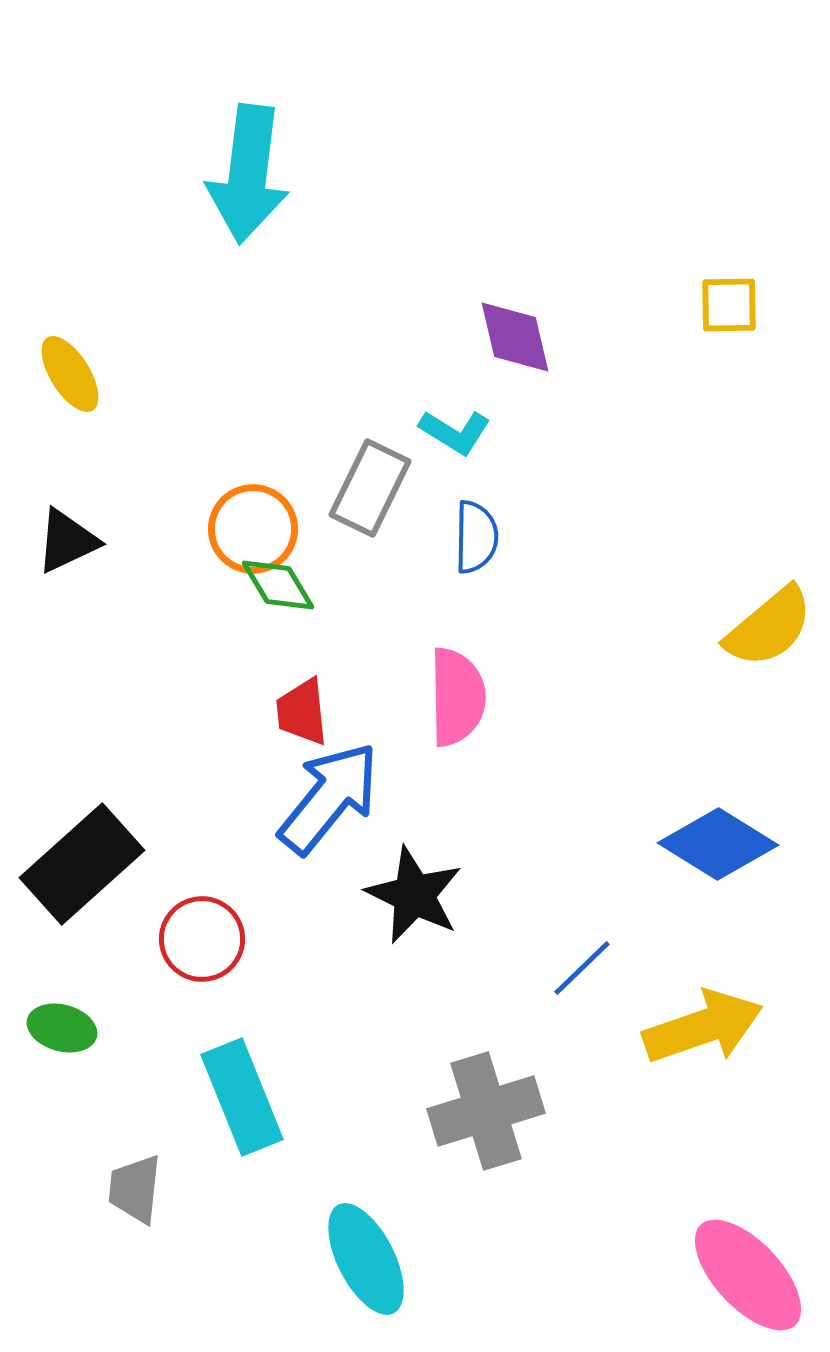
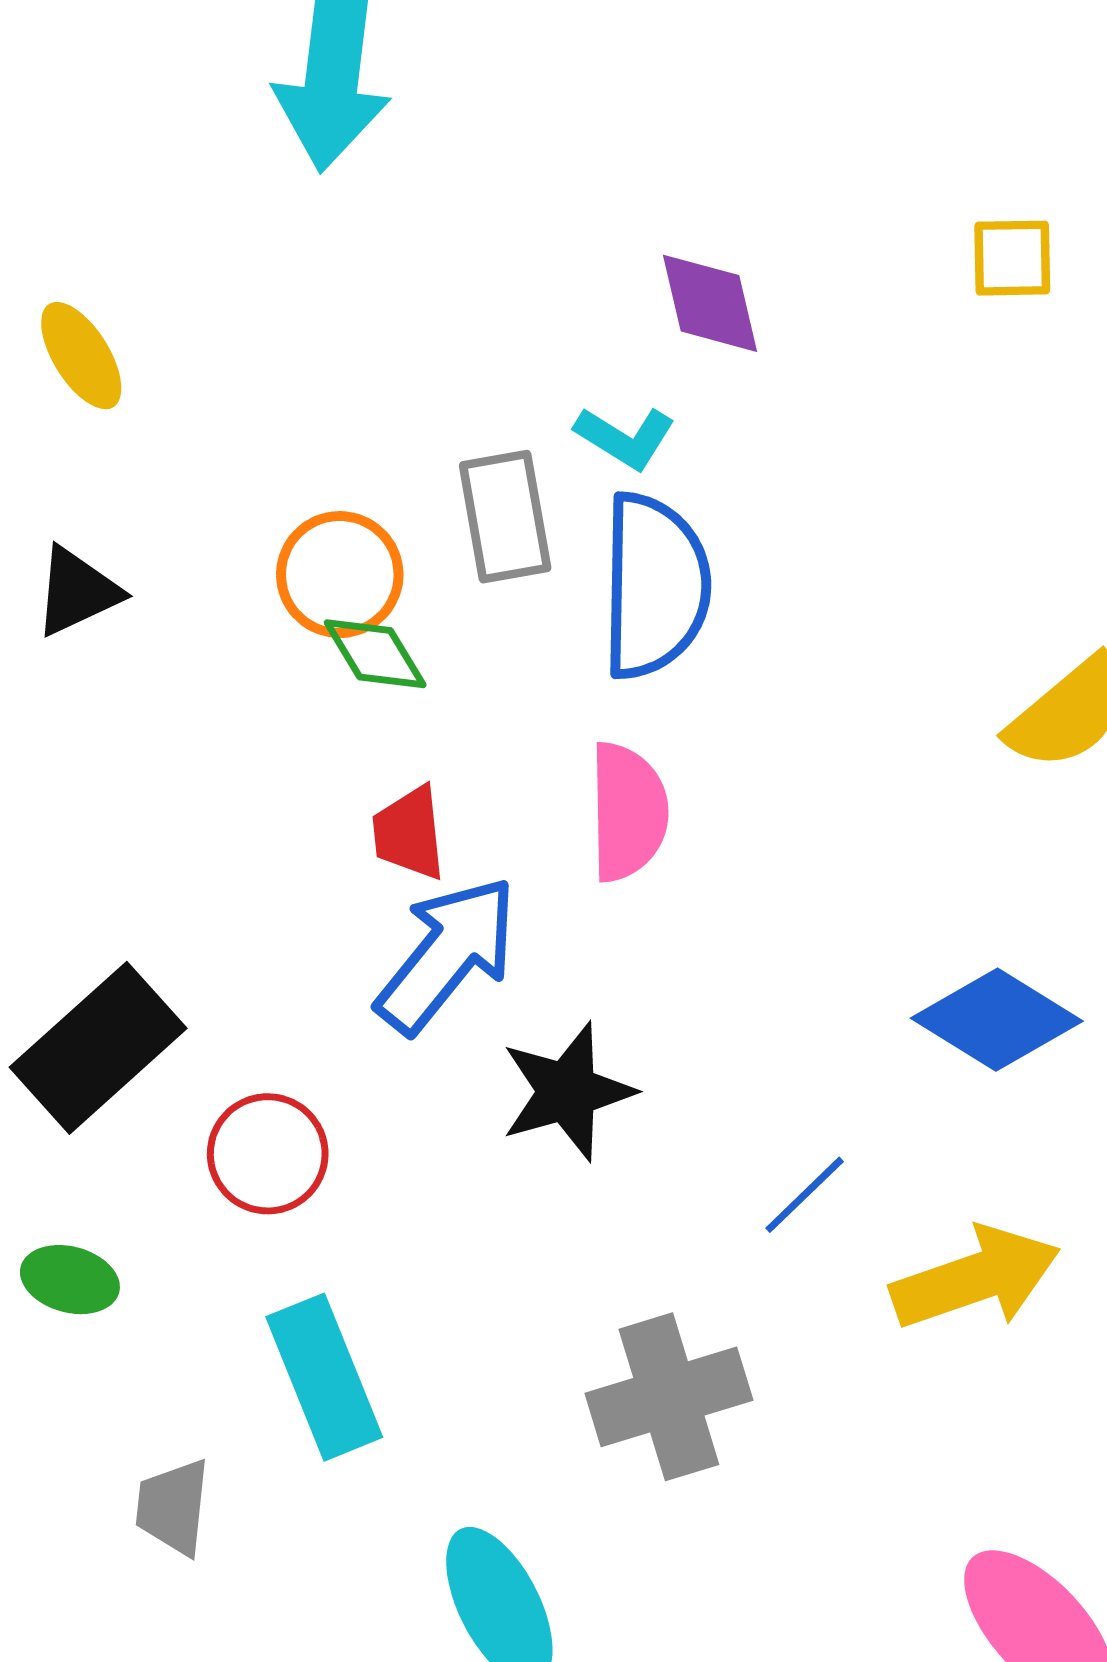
gray rectangle: (370, 488) -> (505, 517), turned -36
blue semicircle: (476, 537) -> (655, 586), size x1.8
black star: (414, 895) -> (567, 1092), turned 30

